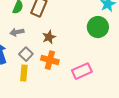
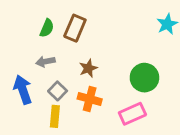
green circle: (98, 27) -> (144, 78), moved

